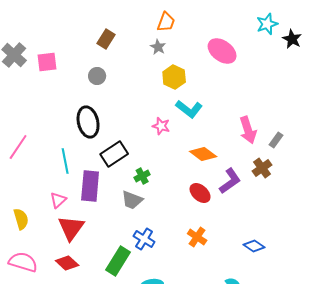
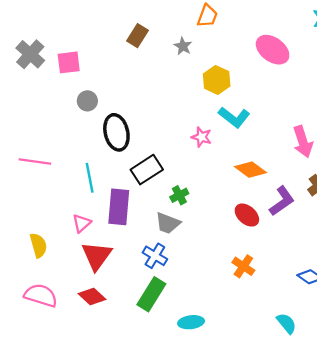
gray star: (158, 47) -> (183, 46), moved
gray circle: (97, 76) -> (87, 101), moved
pink line: (18, 147) -> (35, 161), turned 64
blue cross: (144, 239) -> (155, 256), moved

